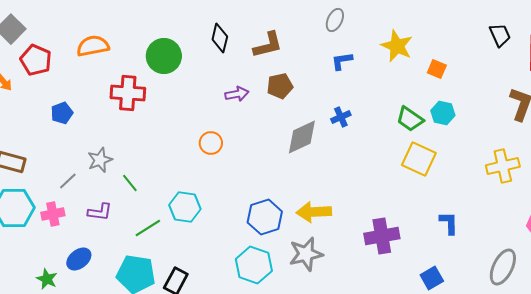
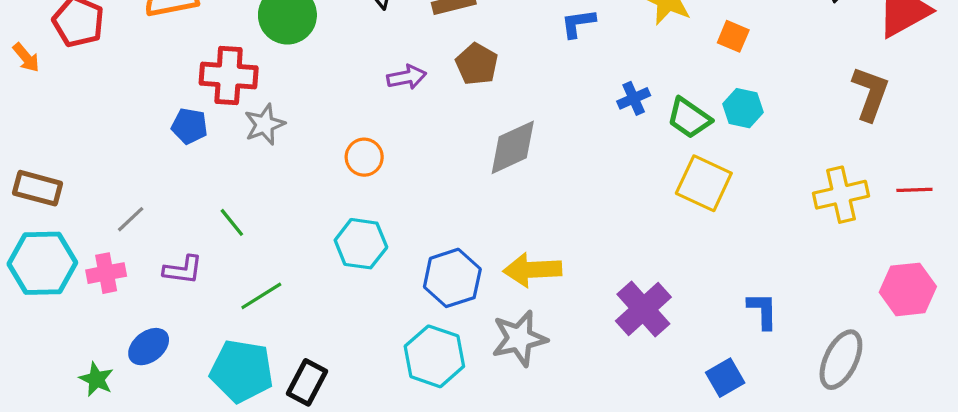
brown pentagon: (280, 86) -> (477, 64), turned -30
blue pentagon: (62, 113) -> (189, 126), moved, turned 30
blue cross: (341, 117) -> (634, 98), moved
gray star: (100, 160) -> (265, 124), moved
cyan hexagon: (185, 207) -> (361, 244), moved
blue L-shape: (449, 223) -> (763, 311), moved
purple cross: (382, 236) -> (643, 309), turned -32

